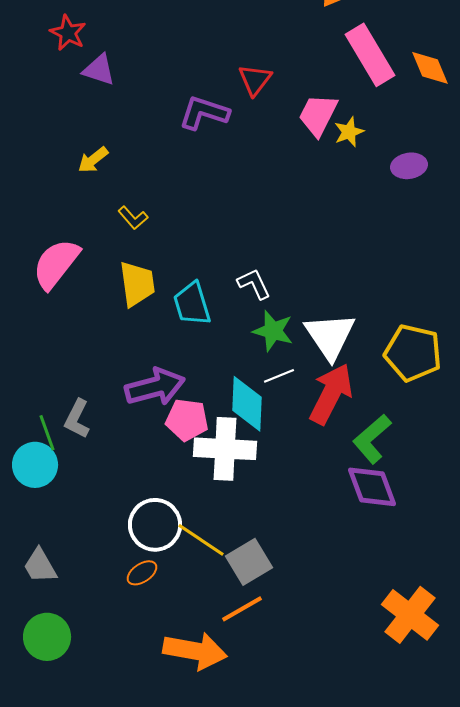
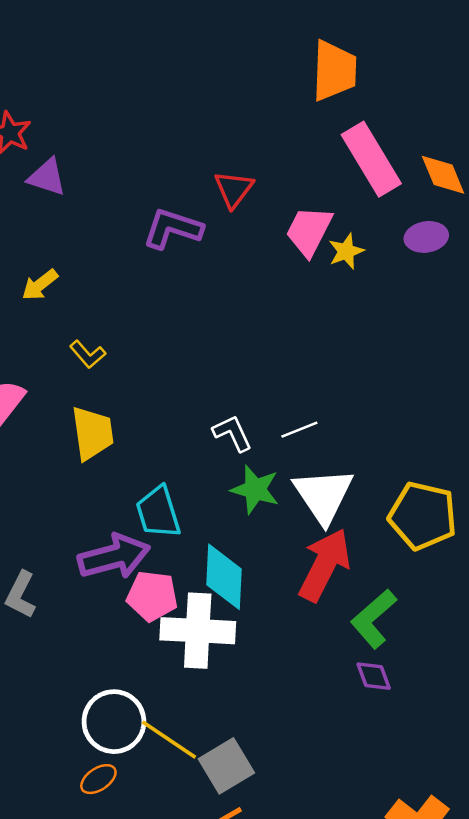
purple ellipse: (409, 166) -> (426, 237), moved
cyan trapezoid: (192, 304) -> (158, 512), moved
white line: (279, 376) -> (299, 430), moved
purple diamond: (372, 487) -> (374, 676), size x0.6

